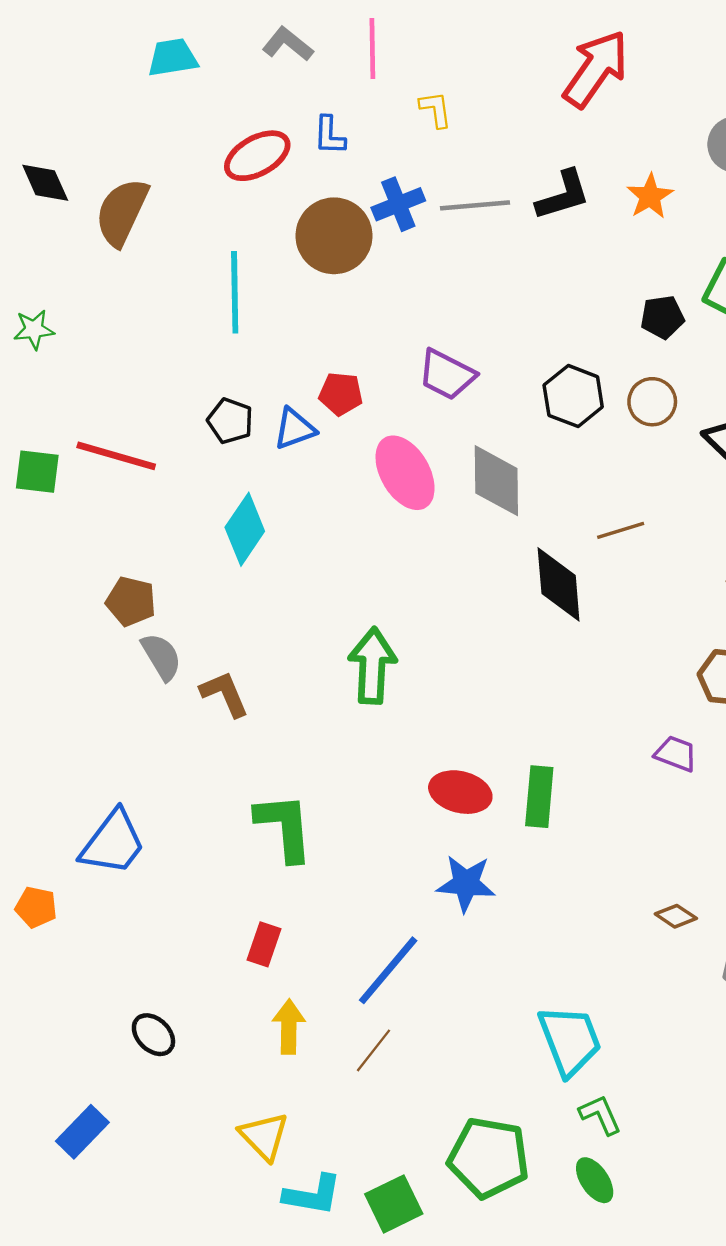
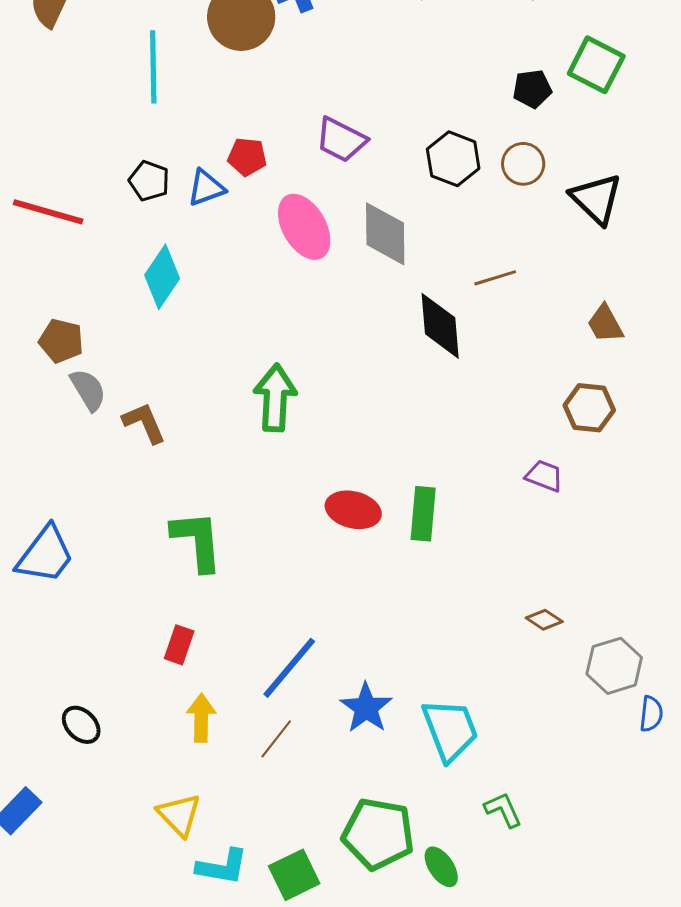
blue star: (466, 883) -> (366, 708), moved, turned 30
green L-shape: (600, 1115) -> (503, 810), moved
green ellipse: (595, 1180) -> (441, 867), moved

